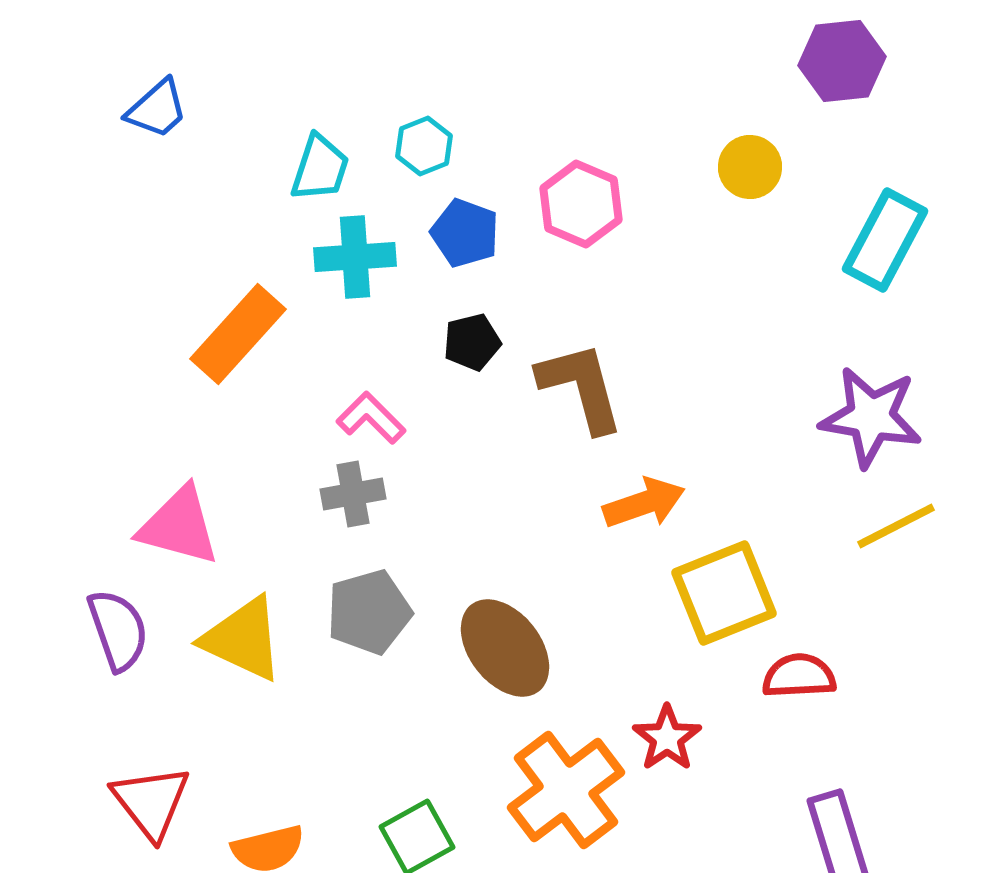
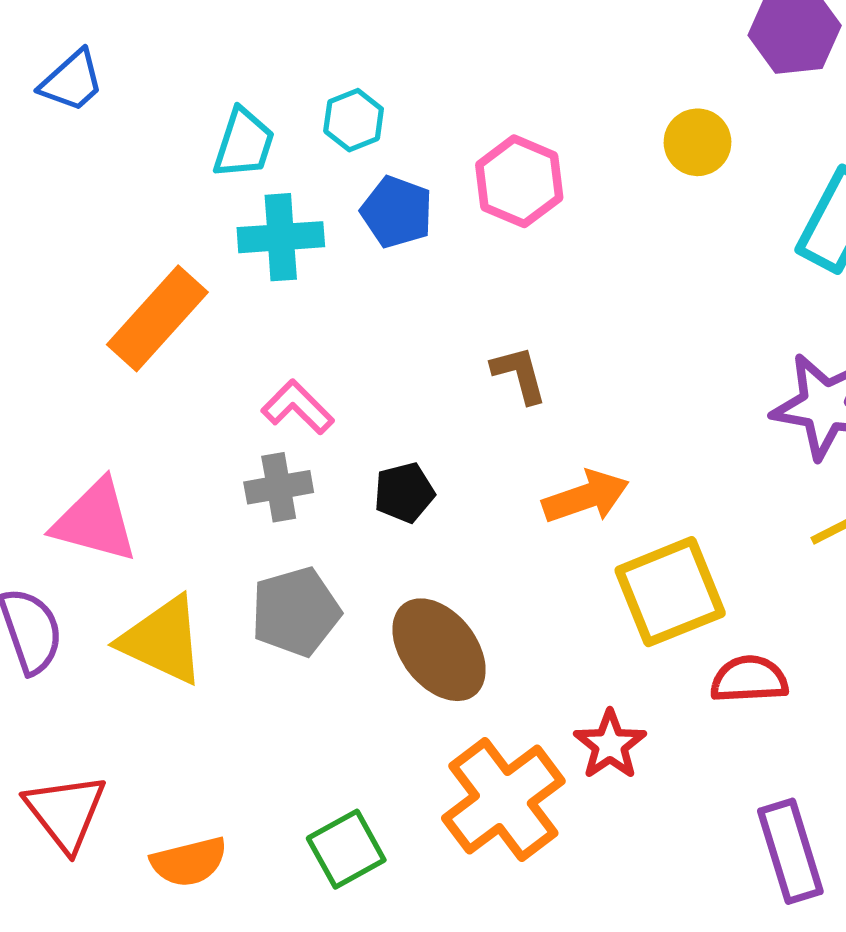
black pentagon: (472, 342) -> (404, 493), moved
brown L-shape: (581, 387) -> (519, 374), size x0.6

